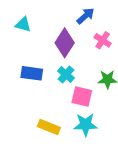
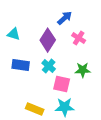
cyan triangle: (23, 24) -> (14, 34), moved

